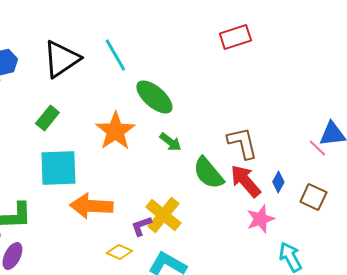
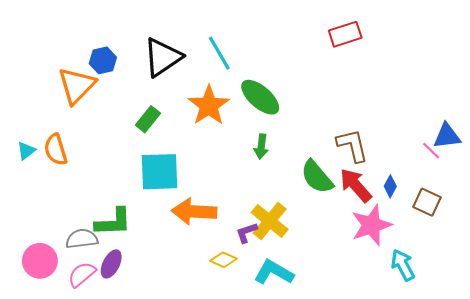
orange star: (115, 131) -> (209, 106), moved
green arrow: (170, 142) -> (261, 146), moved, turned 60
pink star: (260, 219) -> (371, 225), size x1.4

